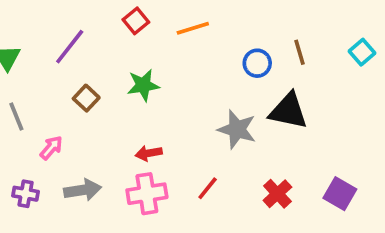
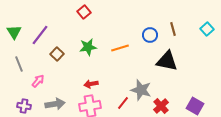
orange line: (193, 28) -> (120, 48), moved
purple line: (70, 47) -> (40, 35), moved
gray star: (237, 129) -> (141, 90), moved

